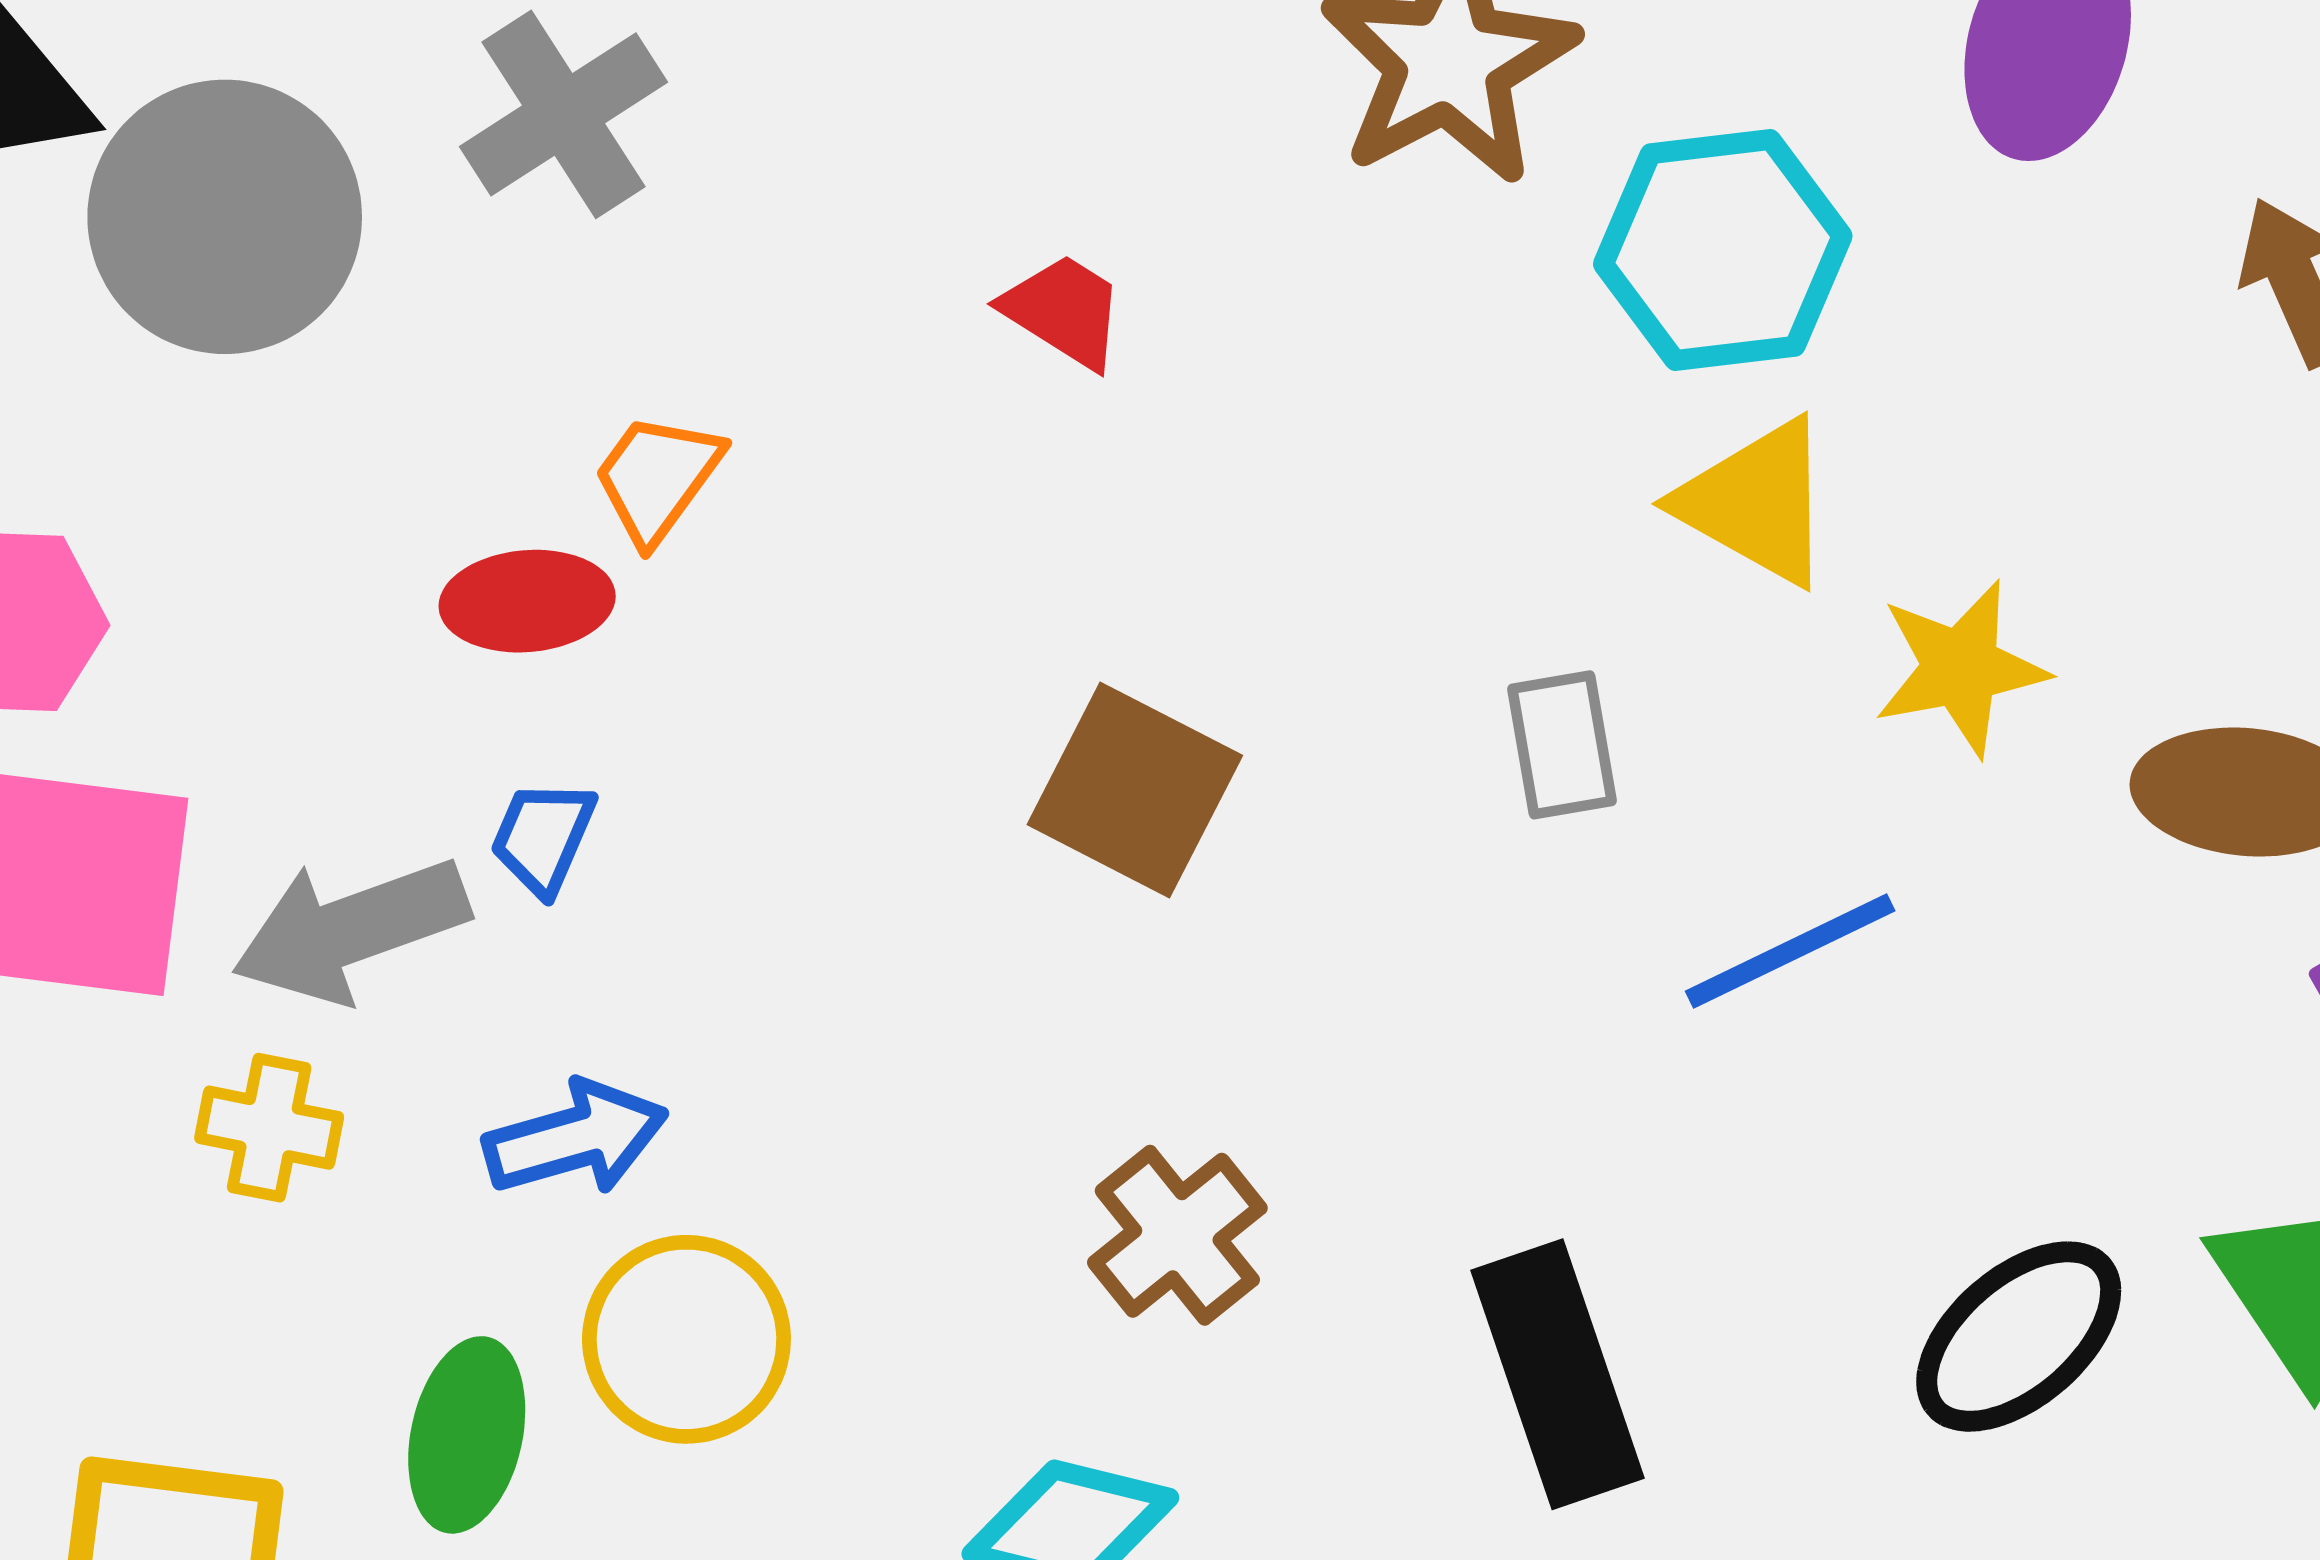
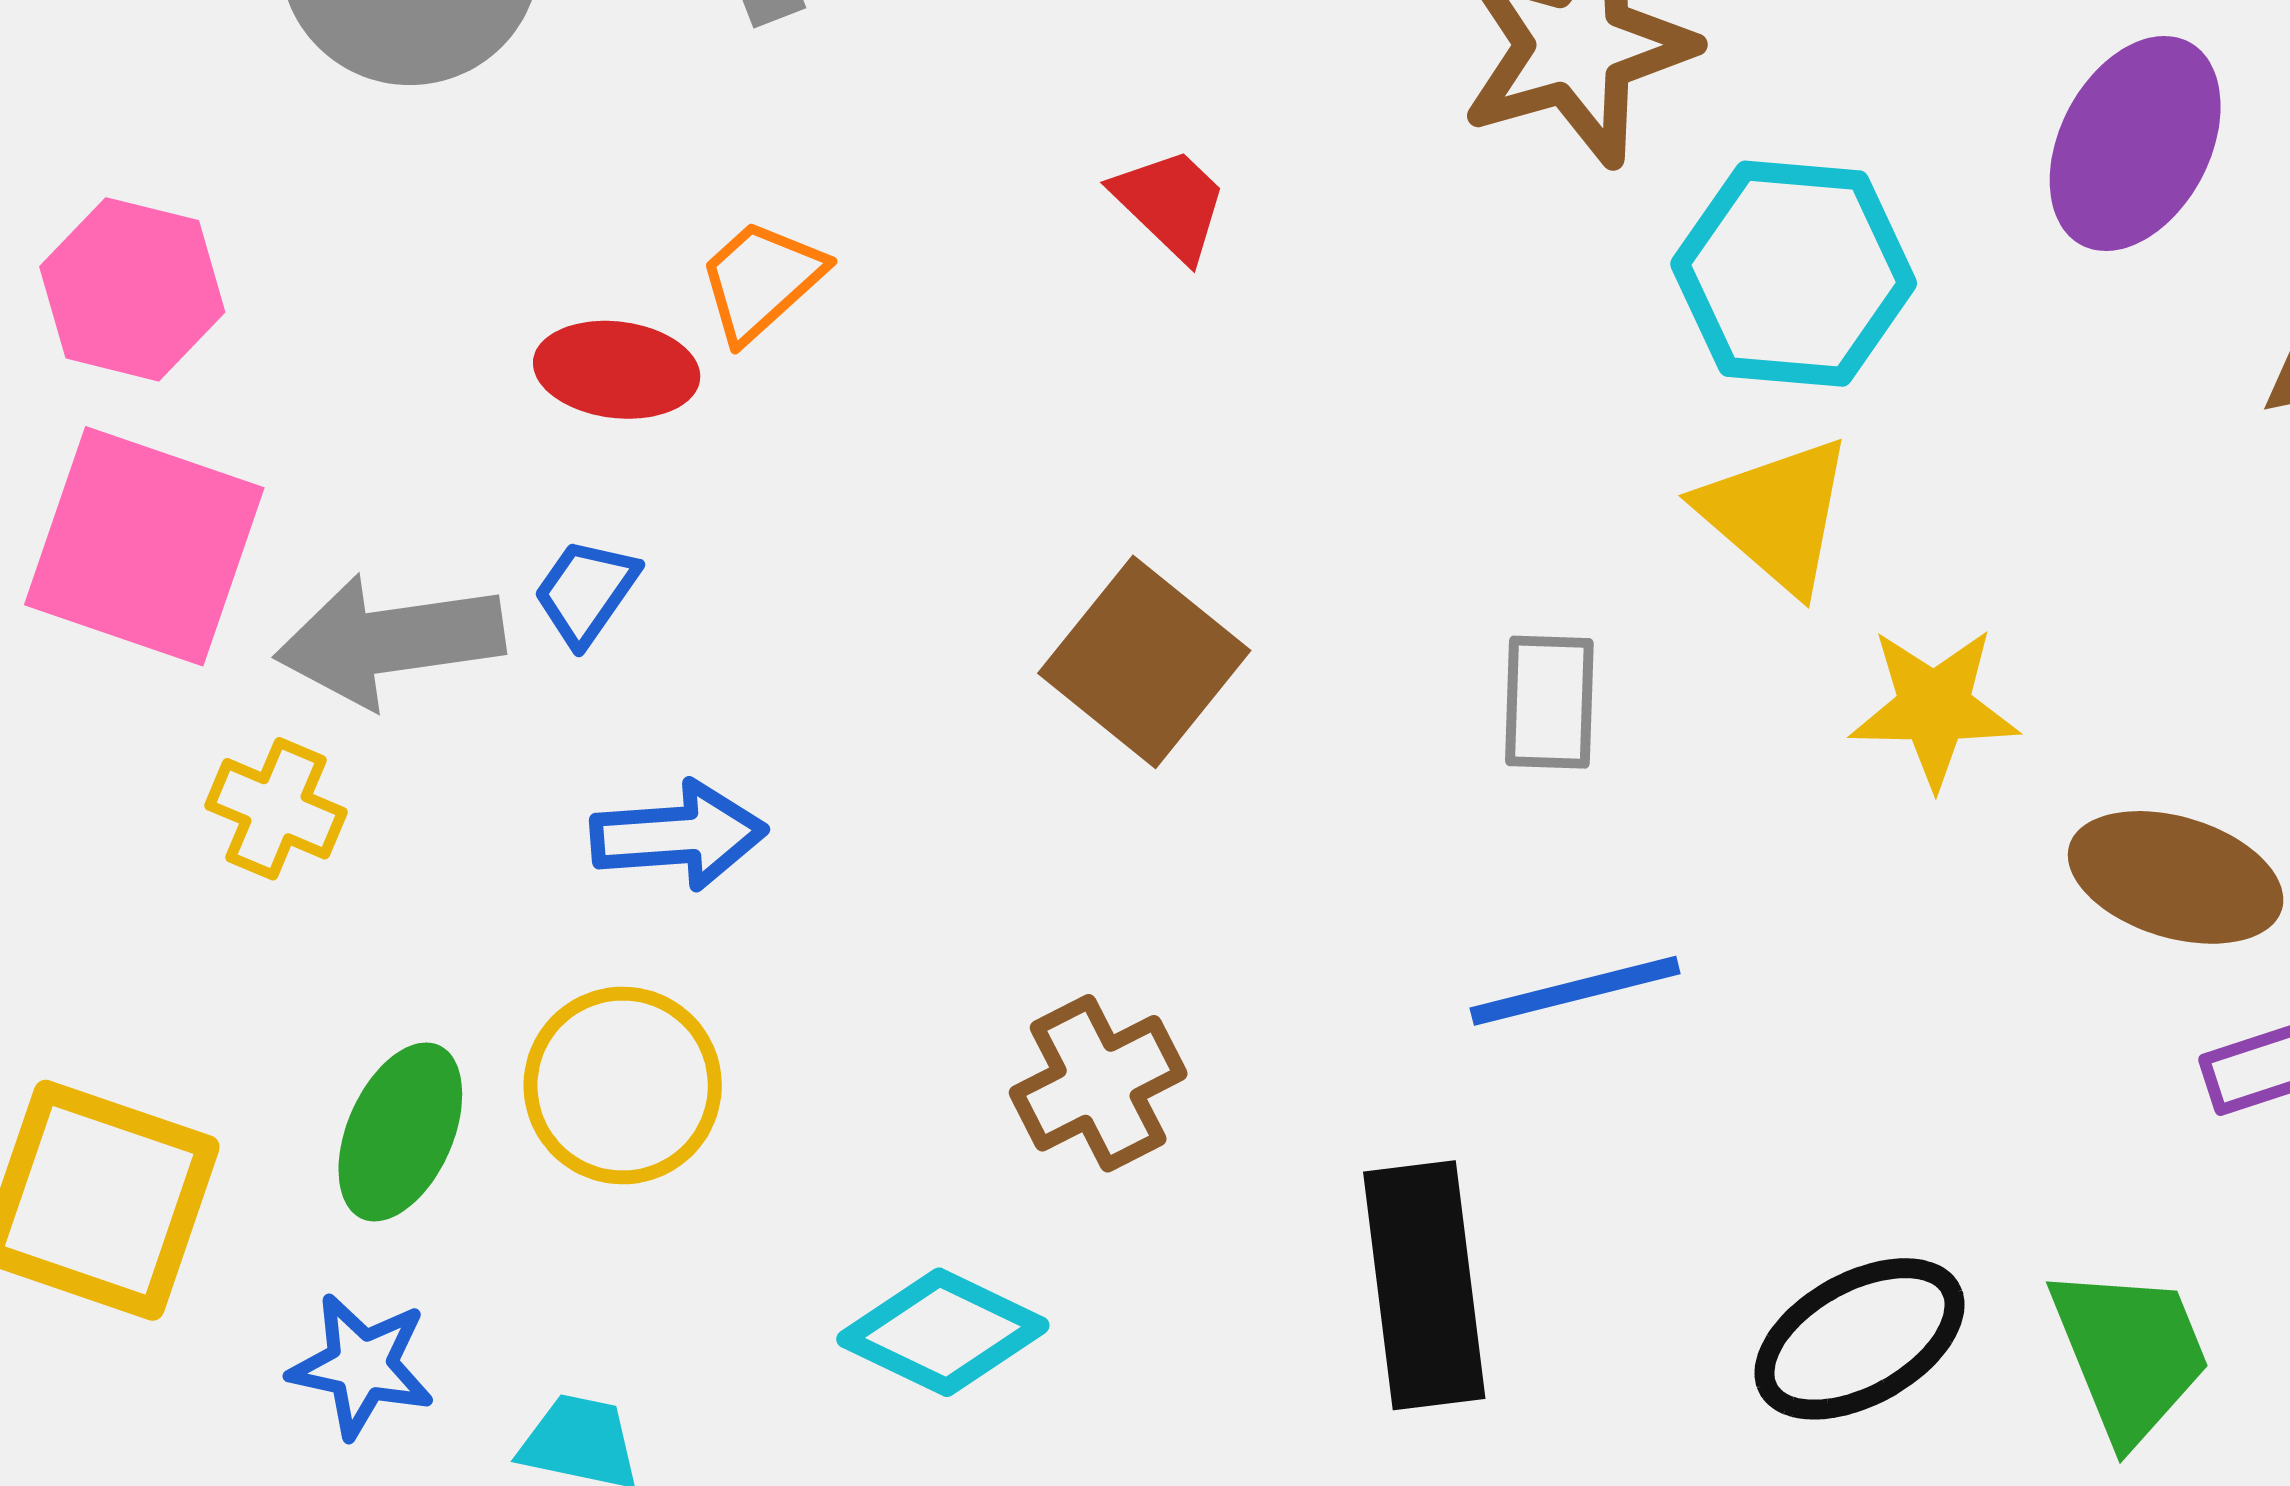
blue line: (1790, 951) -> (1575, 991), moved
blue arrow: (576, 1138) -> (678, 835), moved

